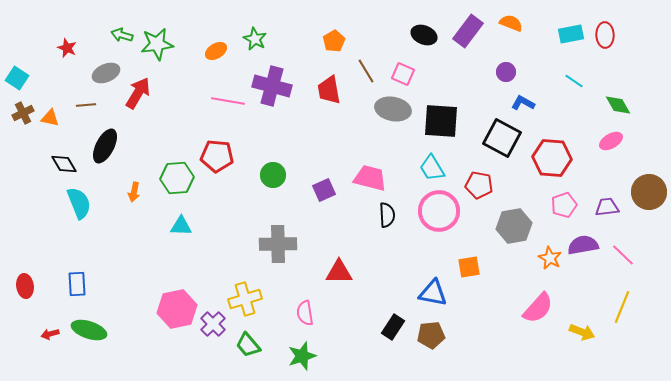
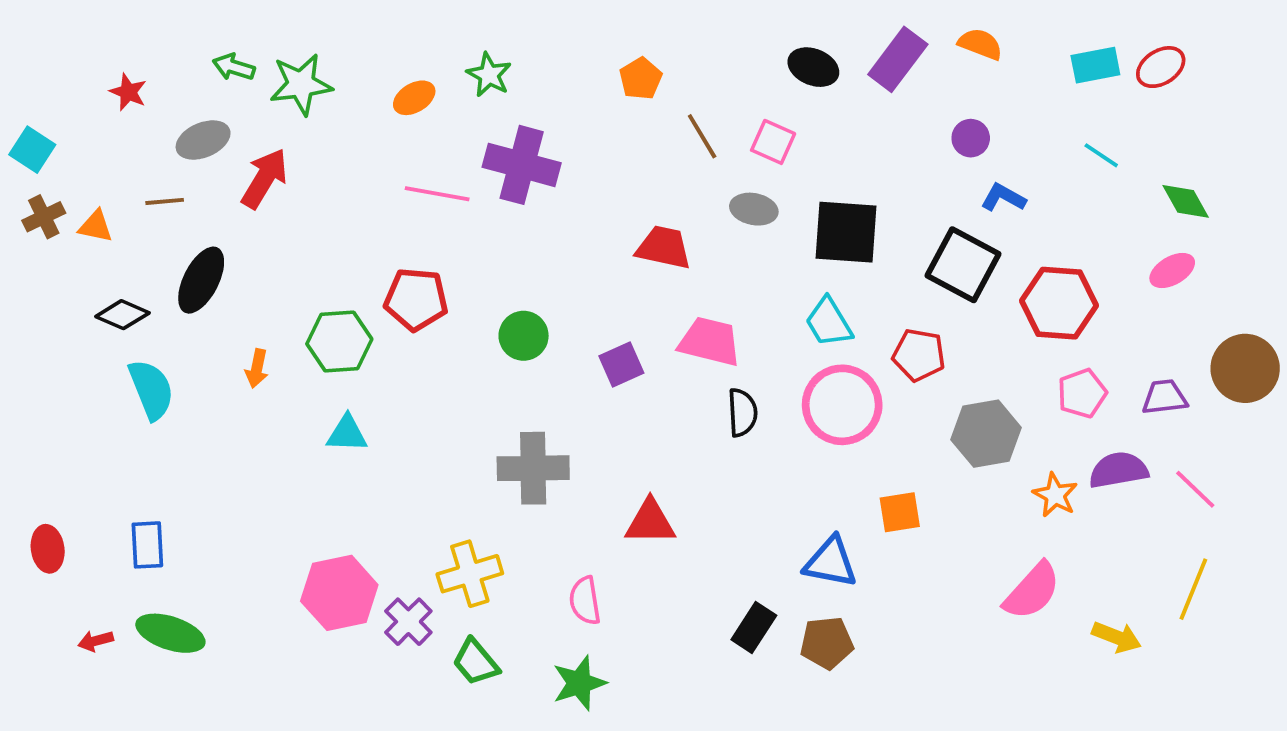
red ellipse: (605, 35) -> (1161, 67), turned 60
red trapezoid: (329, 90) -> (664, 247), moved, turned 112
gray ellipse: (393, 109) -> (754, 209), size x0.7
black diamond: (64, 164) -> (122, 315), turned -36

